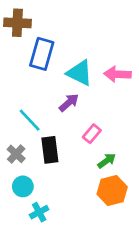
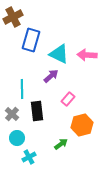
brown cross: (17, 23) -> (13, 17), turned -30
cyan line: (30, 120) -> (22, 89), turned 42
green arrow: (107, 161) -> (61, 144), moved
orange hexagon: (112, 190) -> (82, 125), moved

